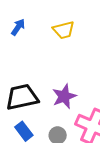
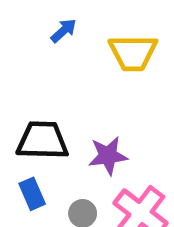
yellow trapezoid: (64, 30) -> (133, 53), size x1.4

